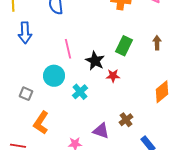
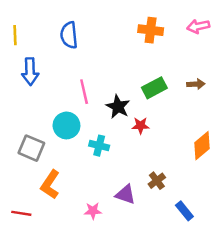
brown arrow: (157, 43) -> (196, 84), turned 88
green rectangle: (124, 46) -> (154, 88), turned 36
cyan cross: (80, 92) -> (99, 146), turned -35
gray square: (26, 94) -> (31, 148), size x1.5

